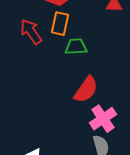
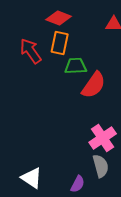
red semicircle: (86, 90) -> (94, 85), moved

